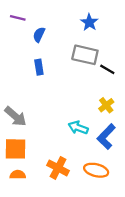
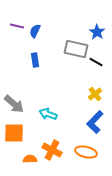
purple line: (18, 18) -> (17, 26), moved
blue star: (89, 22) -> (97, 32), moved
cyan arrow: (78, 128) -> (48, 114), moved
orange semicircle: (18, 175) -> (30, 159), moved

